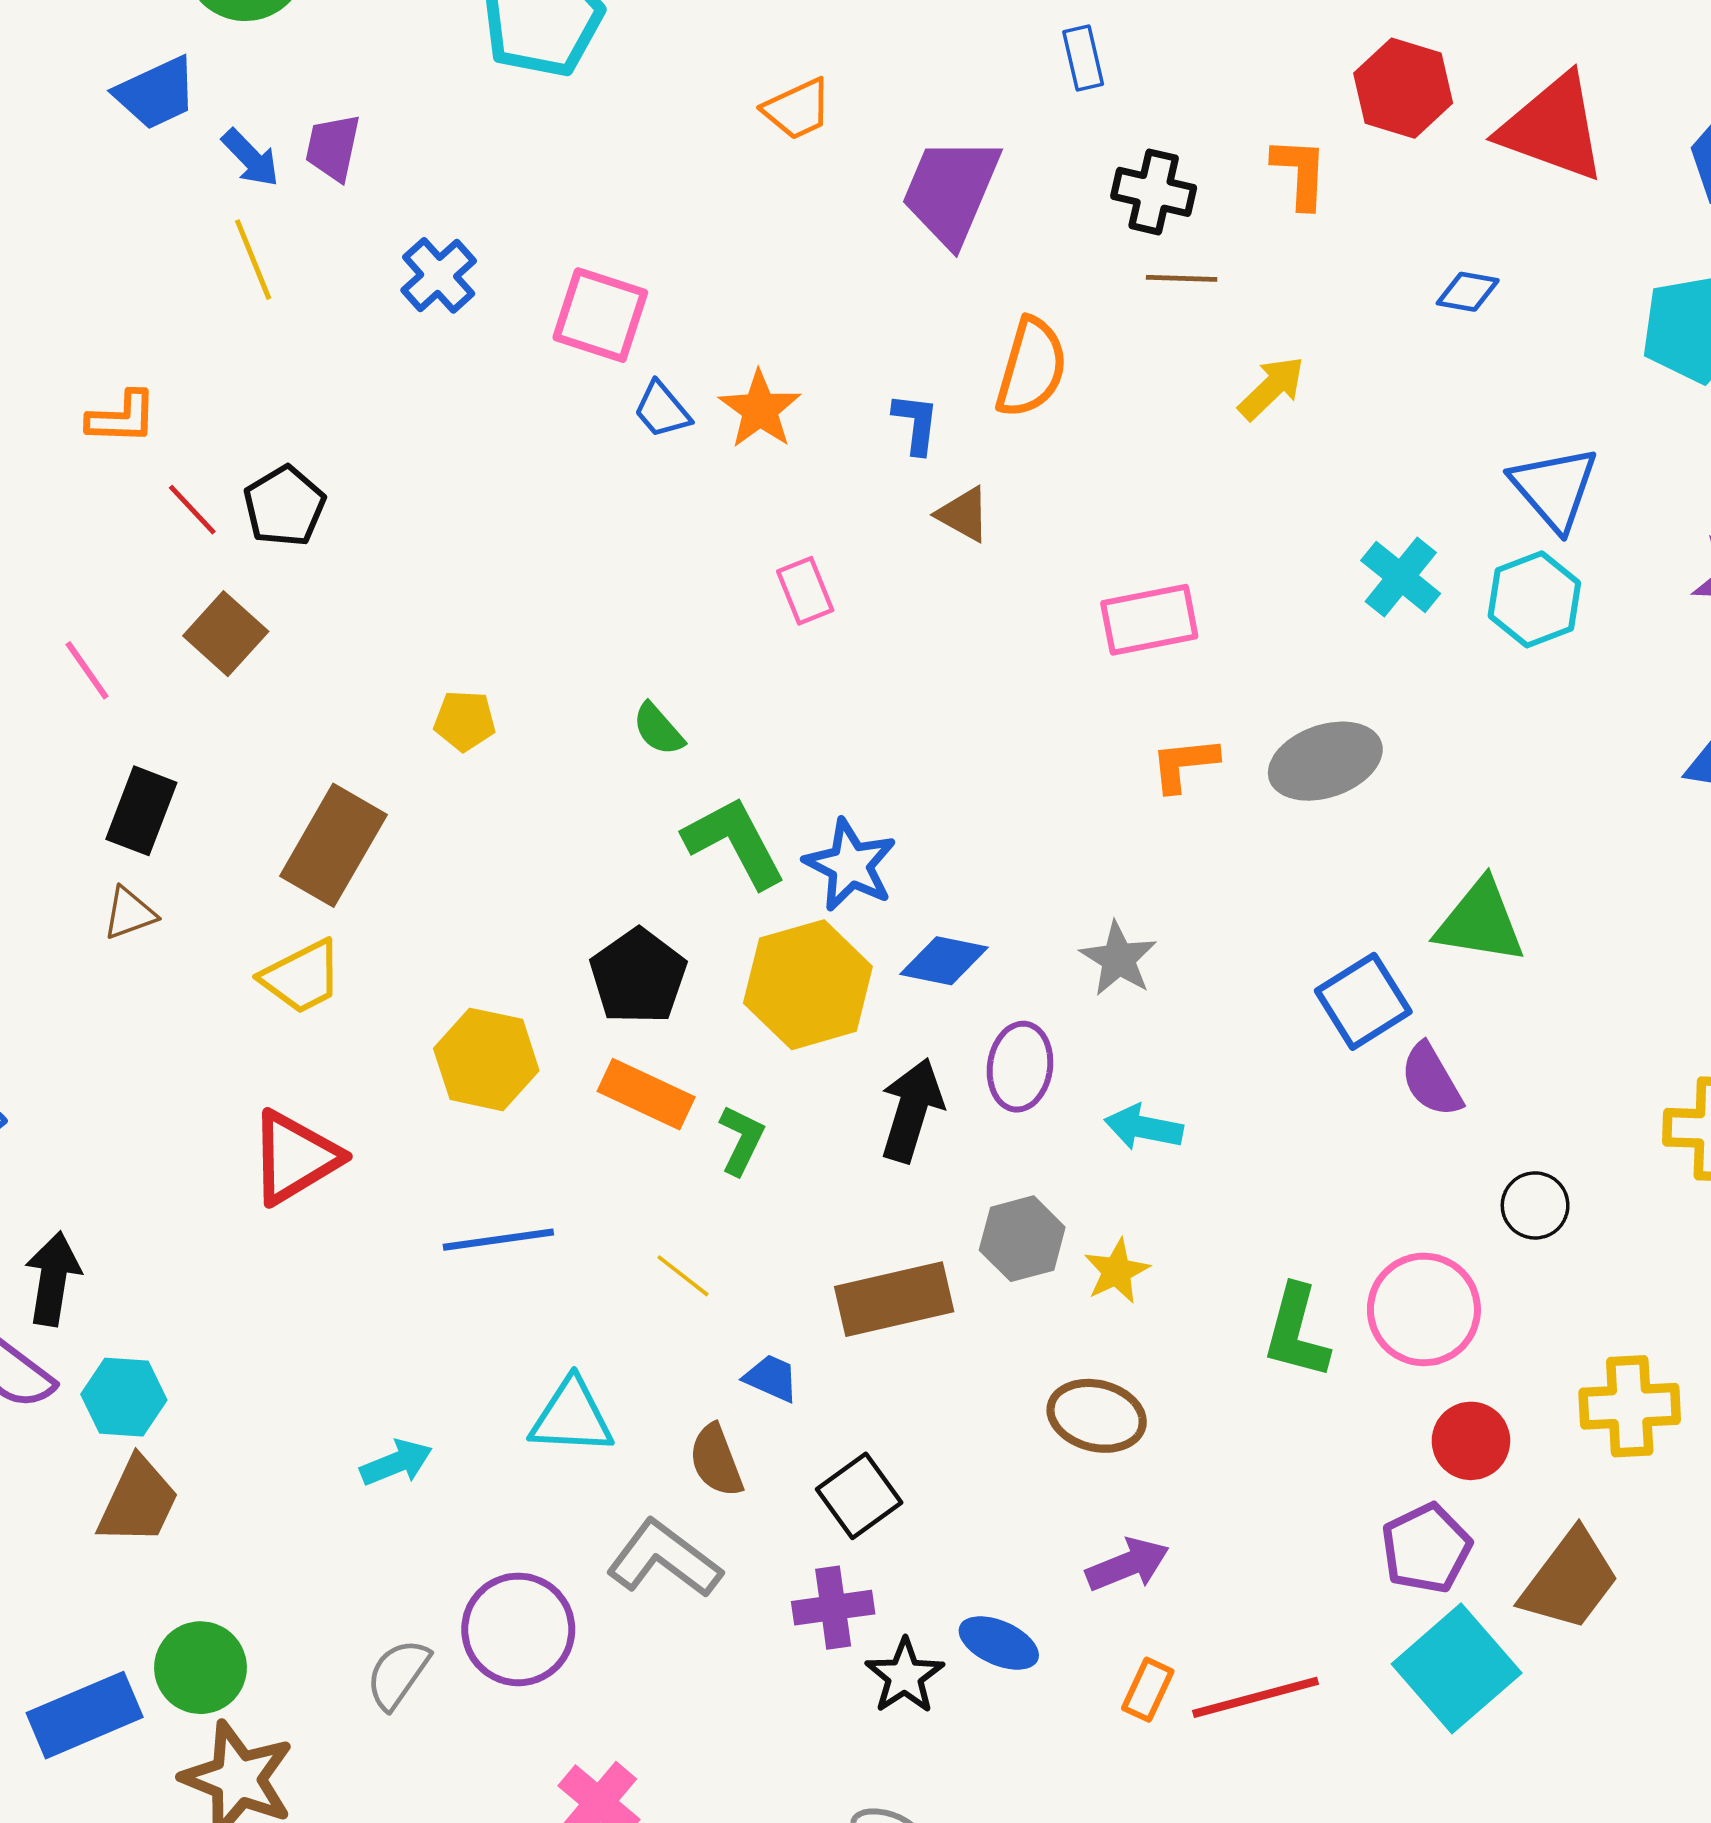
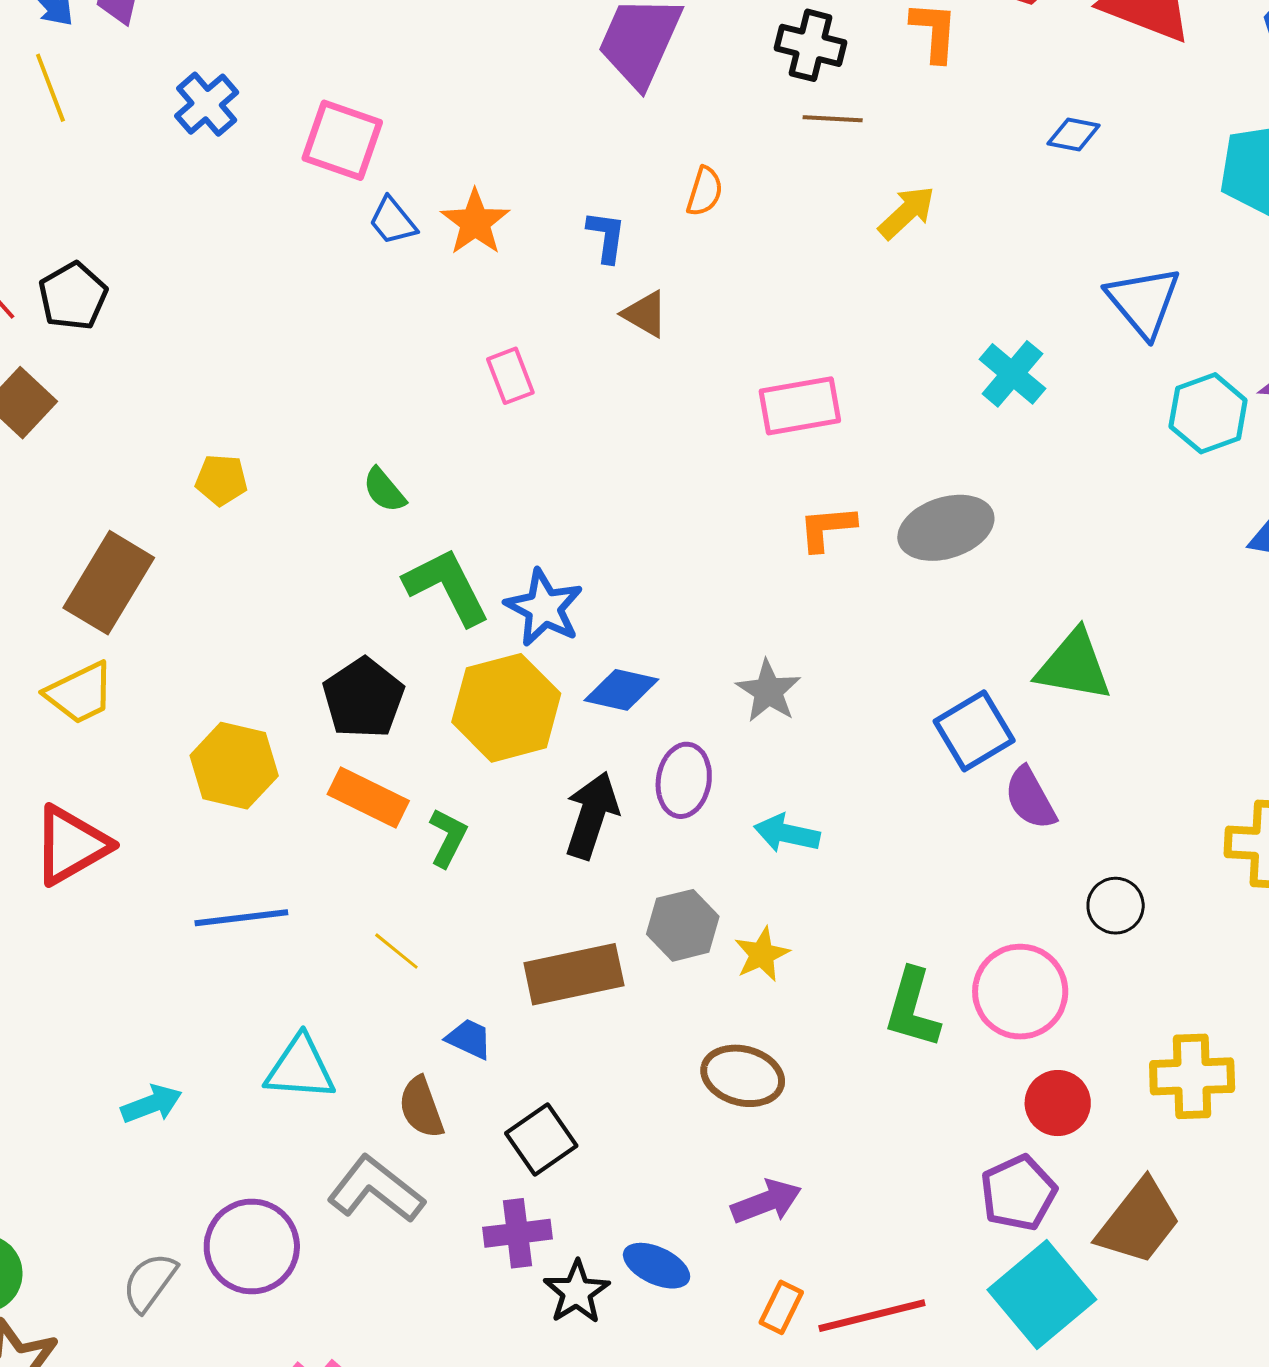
orange semicircle: (1031, 368) -> (705, 191), size x0.6
cyan hexagon: (1534, 599) -> (1208, 413), moved

